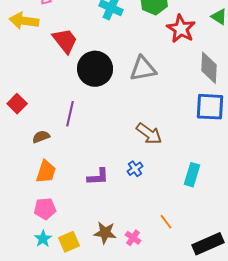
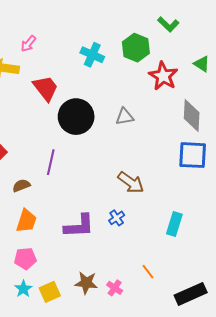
gray triangle: (143, 69) -> (125, 117), size x0.7
purple L-shape: (98, 177) -> (79, 226), size x1.4

